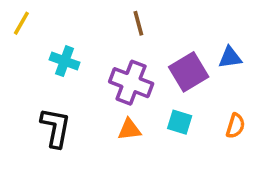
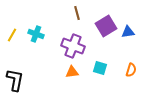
yellow line: (21, 23) -> (12, 35), moved
purple square: (189, 72) -> (106, 26), moved
black L-shape: (56, 128) -> (15, 80), moved

